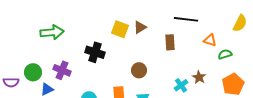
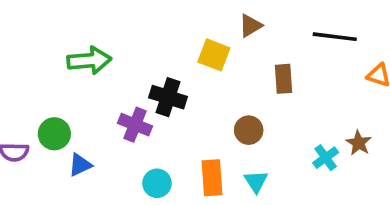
brown triangle: (140, 27) -> (250, 26), moved
brown rectangle: (170, 42) -> (283, 79), moved
purple cross: (62, 70) -> (135, 125), moved

